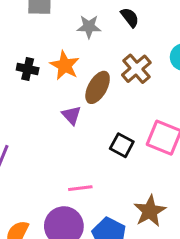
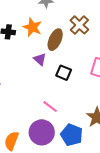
black square: (122, 145) -> (64, 73), moved
pink line: (80, 188) -> (50, 107), turned 49

